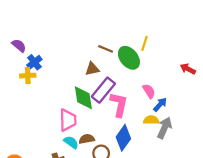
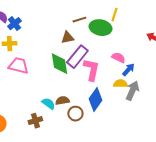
brown line: (106, 49) -> (79, 20), turned -40
green ellipse: (129, 58) -> (100, 28), turned -40
blue cross: (34, 62) -> (14, 24), moved
pink semicircle: (149, 91) -> (118, 58), turned -32
pink trapezoid: (68, 120) -> (18, 66), moved, turned -75

